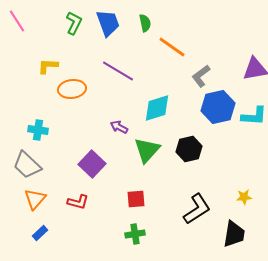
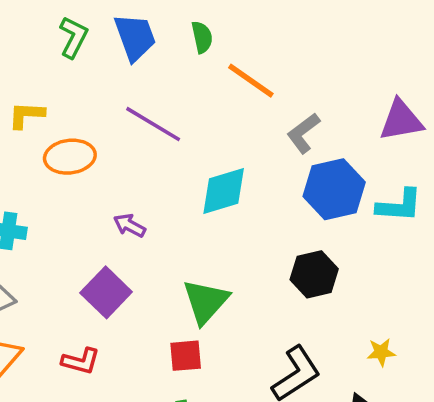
purple arrow: (119, 127) -> (130, 225), moved
black hexagon: (189, 149) -> (314, 274), moved
green triangle: (147, 150) -> (206, 301), moved

